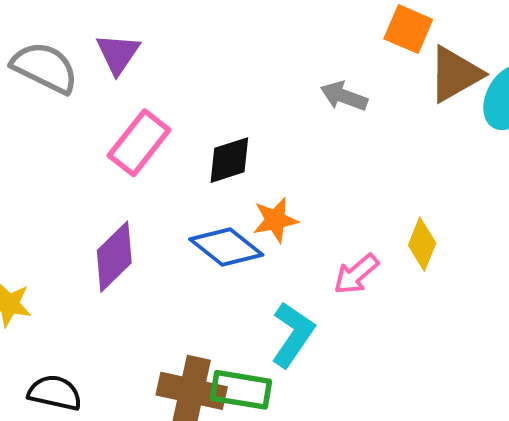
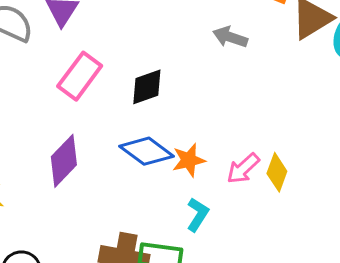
orange star: (275, 220) -> (189, 160), moved
yellow diamond: (422, 244) -> (277, 172), moved
cyan L-shape: (293, 335) -> (198, 215), size x0.7

